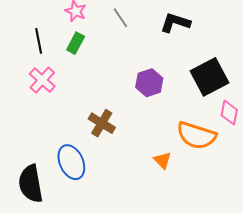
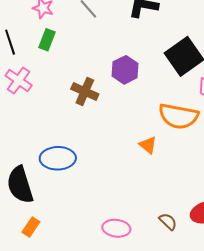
brown cross: (102, 123) -> (85, 92), moved
blue ellipse: (71, 162) -> (58, 158), turned -60

